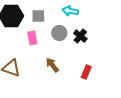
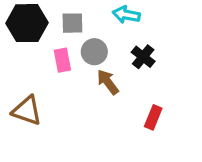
gray circle: (59, 33) -> (94, 52), moved
brown arrow: (52, 65) -> (108, 82), moved

